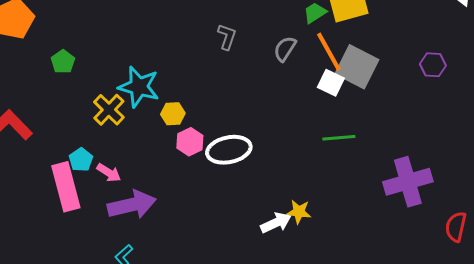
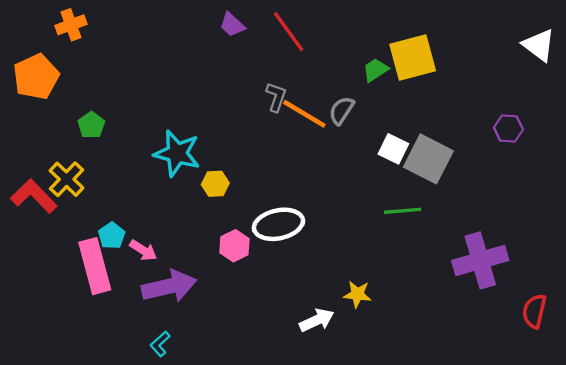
orange line: (329, 52) -> (304, 114), moved, turned -30
gray square: (357, 67) -> (428, 159), moved
yellow cross: (109, 110) -> (67, 179), moved
pink hexagon: (190, 142) -> (234, 246), moved
white arrow: (276, 223) -> (317, 320), moved

